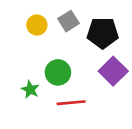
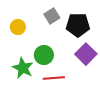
yellow circle: (37, 25) -> (18, 27), moved
green star: (30, 90) -> (23, 68), size x1.5

